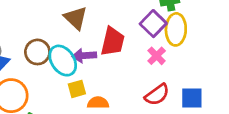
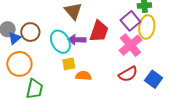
brown circle: (37, 52) -> (30, 32), moved
pink cross: (157, 56) -> (131, 45), size x1.6
blue square: (192, 98) -> (154, 79), turned 30

